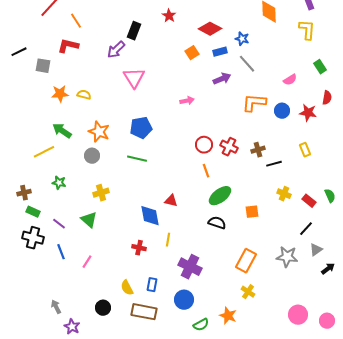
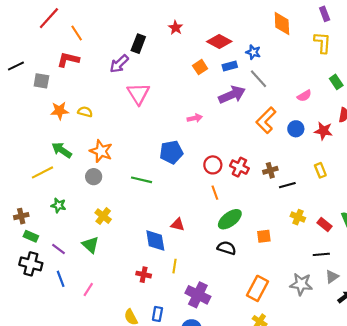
purple arrow: (222, 79) -> (232, 95), size x1.4
orange L-shape: (254, 103) -> (266, 120), turned -50
blue pentagon: (141, 128) -> (171, 152), moved
yellow cross: (101, 193) -> (103, 216), turned -35
black line: (306, 229) -> (321, 254), turned 42

